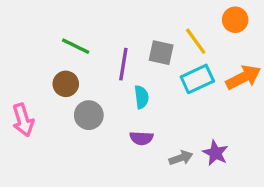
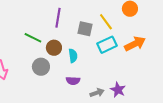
green line: (76, 46) -> (33, 38), moved
purple line: (123, 64) -> (58, 18), moved
brown circle: (66, 84) -> (54, 48), moved

